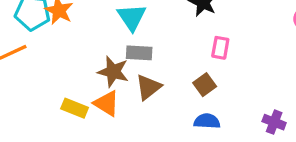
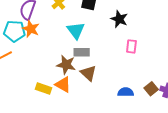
brown square: (205, 85) -> (151, 89), moved
brown triangle: (148, 87) -> (88, 73), turned -36

